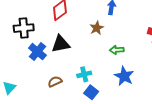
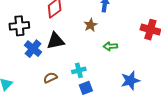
blue star: (124, 76) -> (130, 80), moved, turned 30
blue square: (91, 92) -> (86, 88), turned 32

